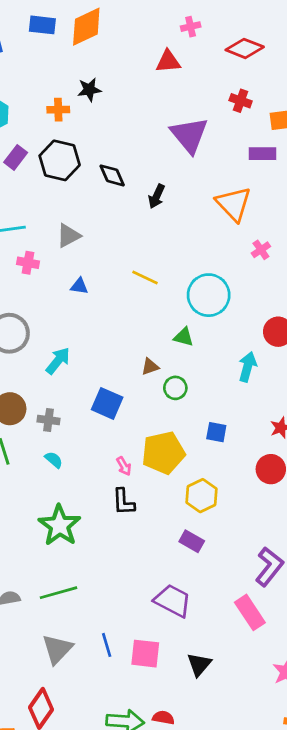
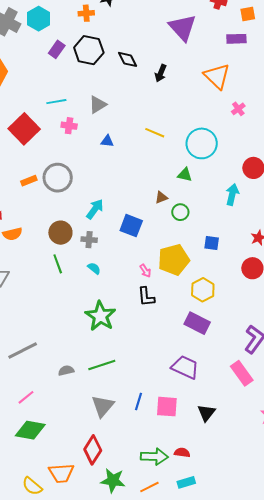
cyan arrow: (58, 361) -> (95, 209), moved
purple rectangle: (192, 541) -> (197, 323), size x1.4
blue line: (107, 645) -> (138, 402), turned 36

